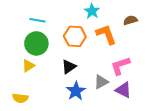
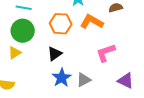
orange L-shape: (106, 34) -> (92, 22), turned -40
gray triangle: (101, 82) -> (84, 80), moved
purple triangle: (123, 90) -> (126, 81), moved

